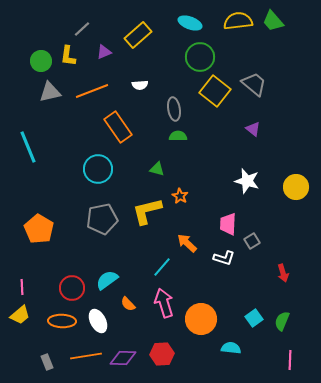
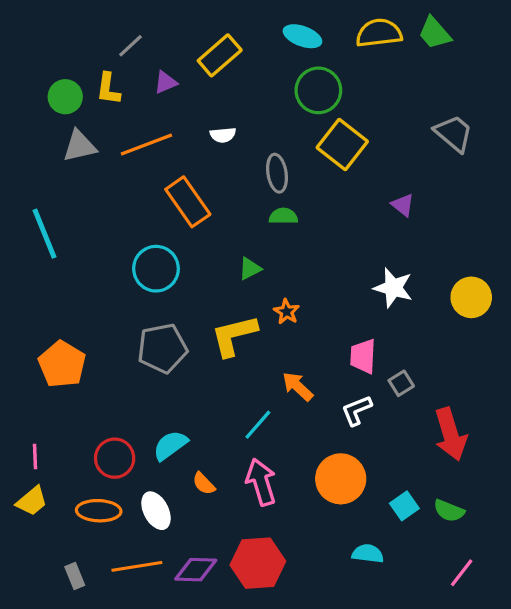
gray trapezoid: (254, 84) -> (454, 133), moved
green triangle: (157, 169) -> (250, 269), turned -42
white L-shape: (224, 258) -> (357, 410), turned 140
red arrow: (283, 273) -> (451, 434), size x1.8
orange circle: (201, 319) -> (341, 479), moved
green semicircle: (282, 321) -> (449, 511), turned -90
red hexagon: (162, 354) -> (258, 563), size x1.4
pink line: (290, 360) -> (462, 573), turned 36

